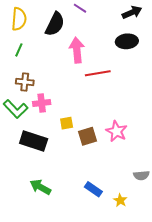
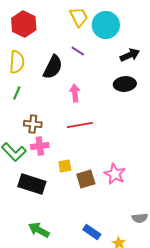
pink arrow: (77, 50) -> (75, 93), size x0.7
red line: (98, 73) -> (80, 125), moved
brown cross: (25, 82) -> (33, 124), moved

